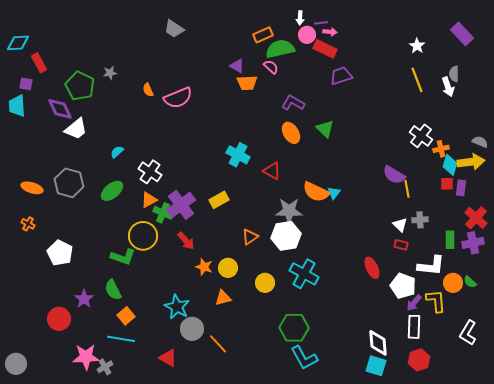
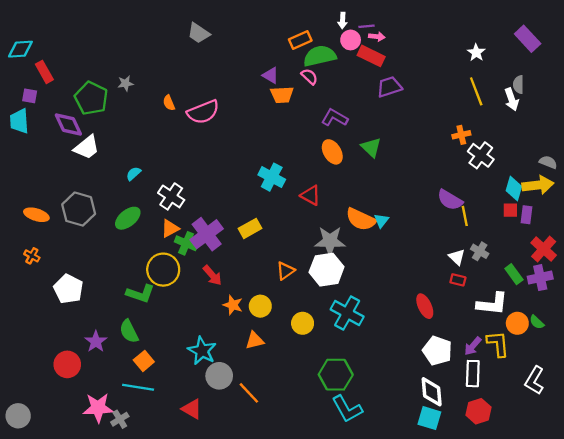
orange cross: (441, 149) -> (461, 135), moved
gray cross: (420, 220) -> (480, 251), turned 35
green rectangle: (450, 240) -> (514, 274), turned -36
white pentagon: (403, 286) -> (437, 351), moved

